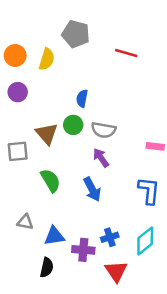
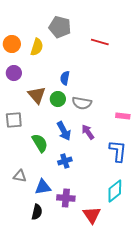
brown triangle: (47, 134) -> (37, 95), moved
purple arrow: (101, 158) -> (88, 132), moved
blue arrow: (92, 189) -> (64, 131), moved
blue cross: (110, 237) -> (65, 161), moved

